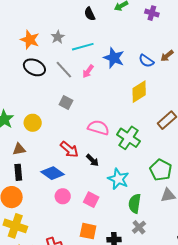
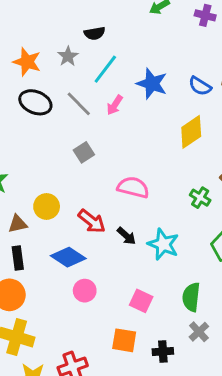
black semicircle: (90, 14) -> (95, 33), moved, turned -72
cyan line: (83, 47) -> (105, 69), turned -35
gray square: (66, 103) -> (84, 152), turned 32
yellow circle: (33, 123) -> (47, 206), moved
green cross: (128, 138) -> (200, 198), moved, size x0.6
cyan star: (118, 179) -> (163, 244), moved
pink square: (91, 200) -> (141, 301), moved

